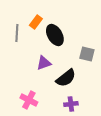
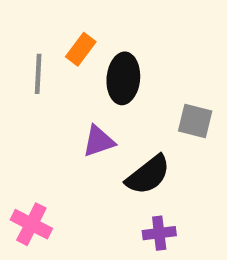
black ellipse: (55, 35) -> (123, 78), turned 35
pink cross: (29, 100) -> (31, 224), moved

